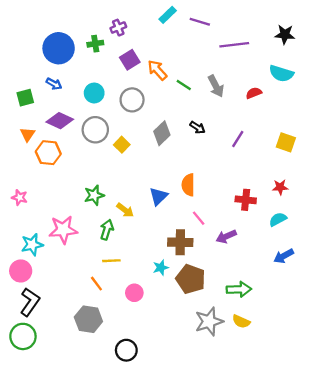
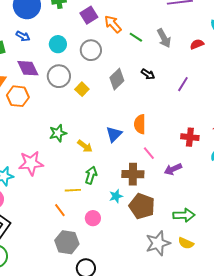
purple diamond: (60, 121) -> (28, 68), turned 40
green arrow: (107, 230) -> (91, 175), moved
gray hexagon: (88, 319) -> (67, 242), moved

